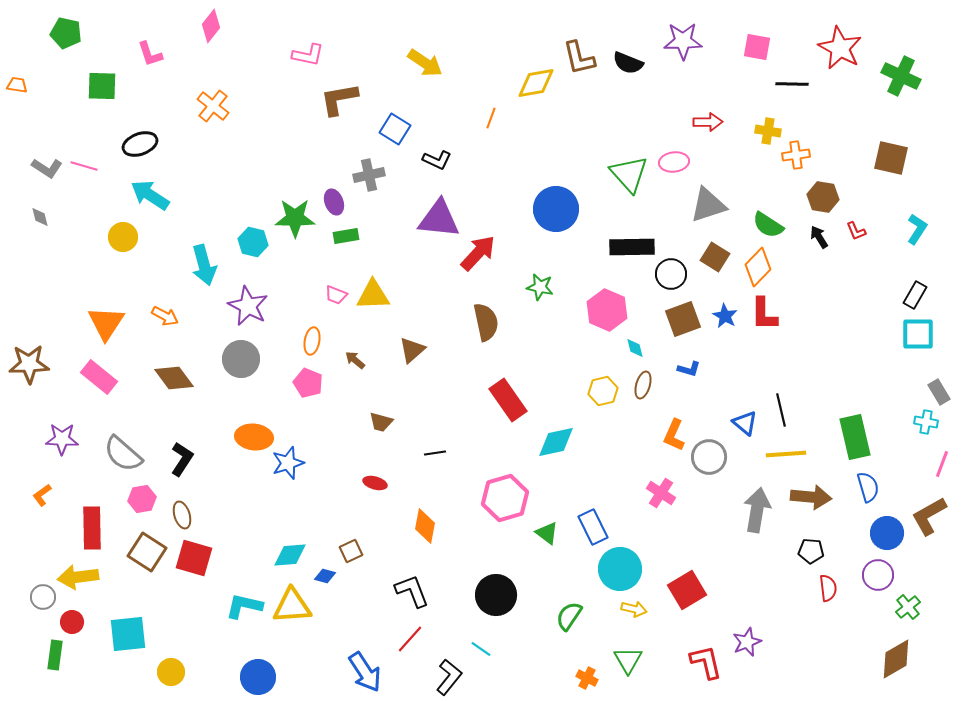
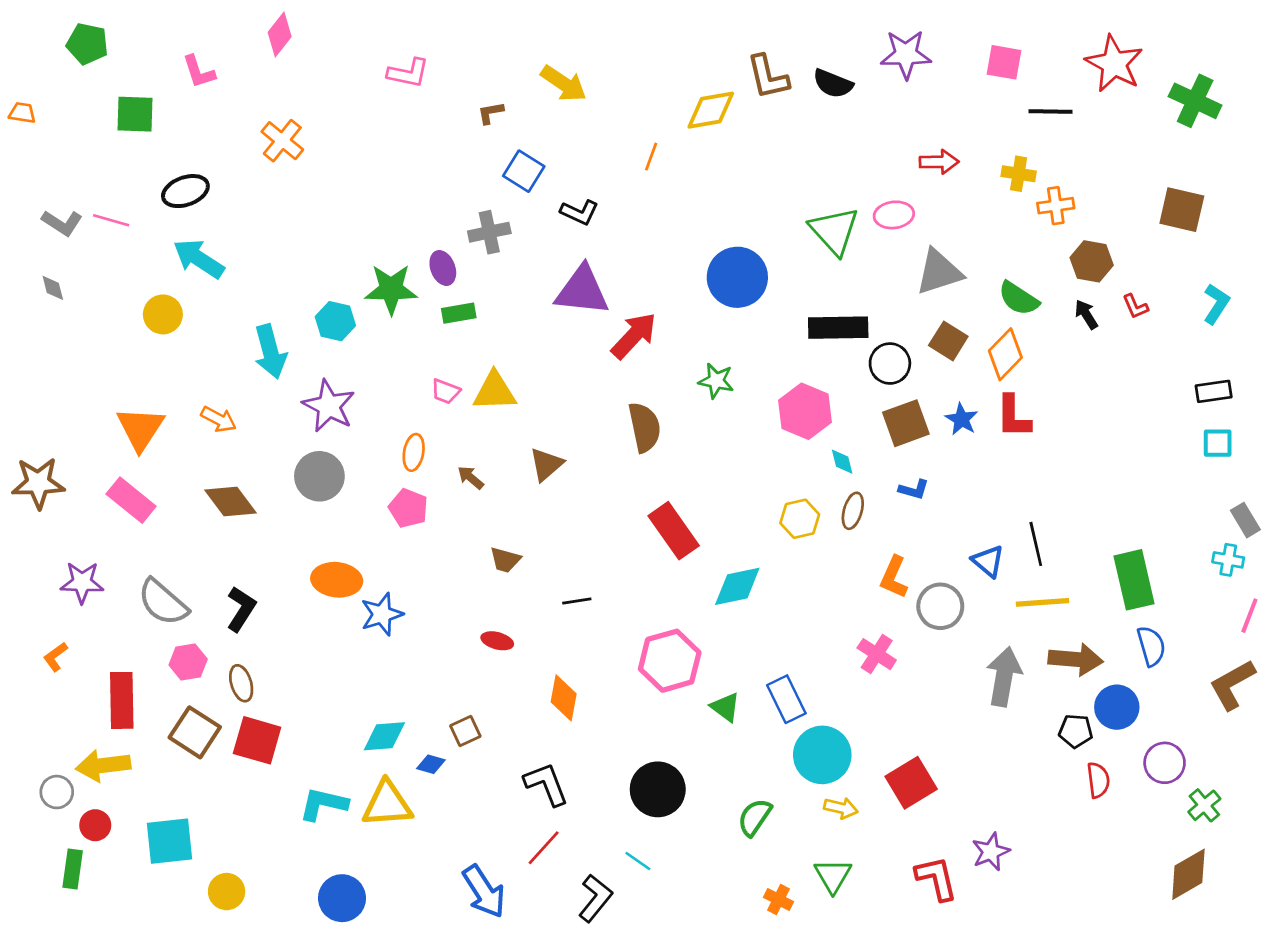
brown L-shape: (339, 99) -> (491, 113), moved, size x0.5
black rectangle: (915, 295) -> (1214, 391), turned 52
cyan square: (918, 334) -> (1218, 443), size x0.7
blue circle: (887, 533) -> (1117, 707), moved

